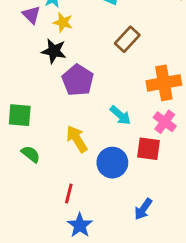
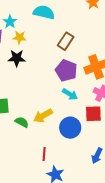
purple pentagon: (78, 80) -> (66, 71), moved
yellow arrow: (77, 139) -> (43, 116), turned -78
green semicircle: (31, 154) -> (22, 122), moved

